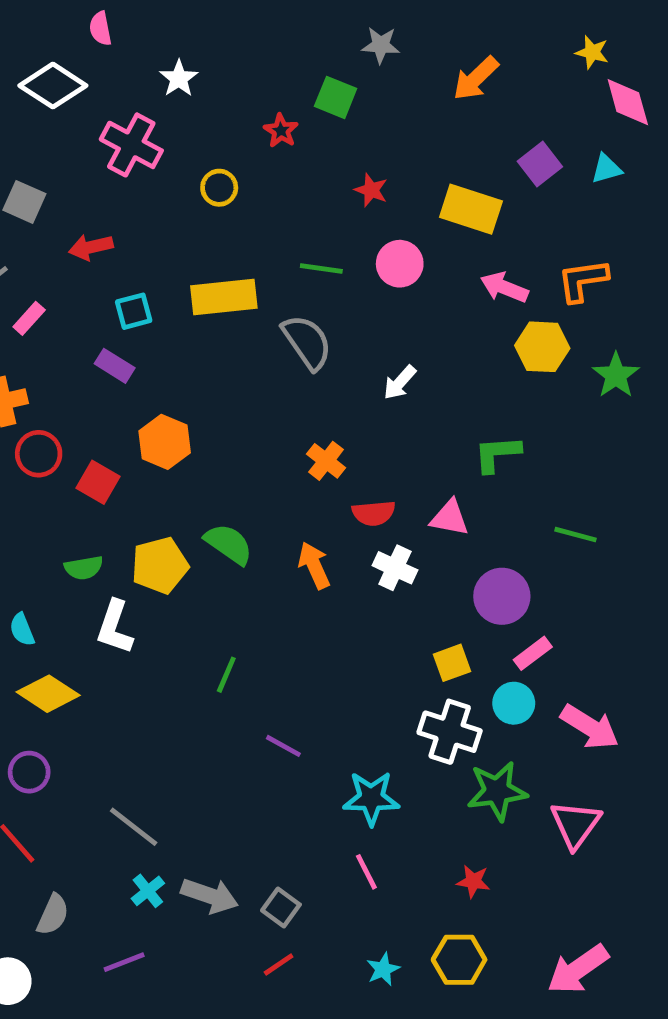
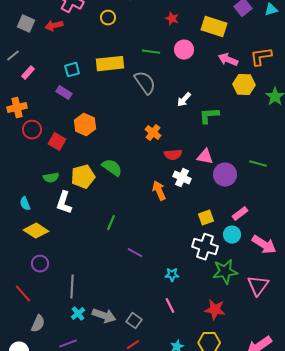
red arrow: (91, 247) -> (54, 26), moved
green L-shape: (497, 454) -> (209, 116), moved
orange arrow: (314, 565) -> (159, 191), moved
purple circle: (502, 596) -> (225, 175), moved
purple circle: (29, 772) -> (40, 264), moved
cyan star: (371, 798) -> (172, 275), size x0.6
gray line: (134, 827) -> (72, 287), turned 55
red star: (473, 881) -> (215, 310), size x1.5

